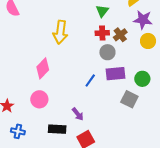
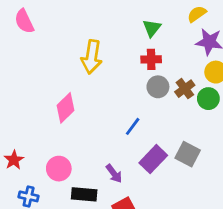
brown cross: (120, 35) -> (185, 89), moved
purple rectangle: (116, 74) -> (153, 159), moved, turned -42
green circle: (142, 79) -> (208, 99), moved
pink circle: (39, 99) -> (59, 169), moved

